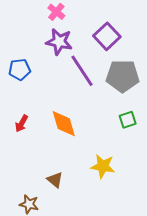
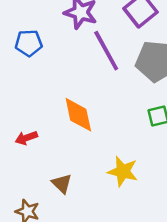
red arrow: (22, 124) -> (26, 138), moved, turned 36

